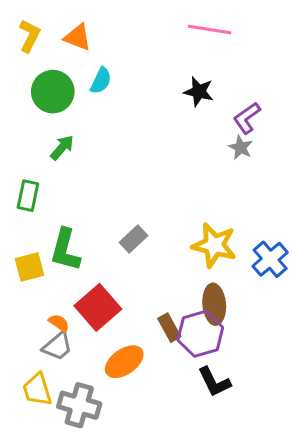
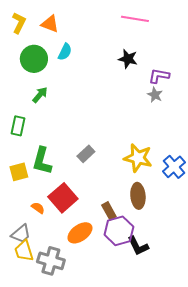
purple L-shape: (247, 118) -> (159, 76), turned 45
purple hexagon: (200, 334) -> (119, 231), moved
gray trapezoid: (57, 346) -> (21, 234), moved

